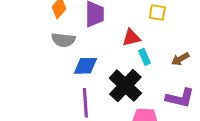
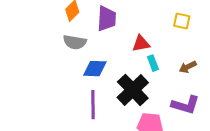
yellow square: (157, 12) -> (182, 21), moved

